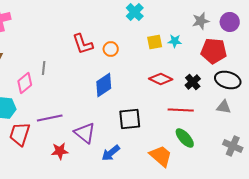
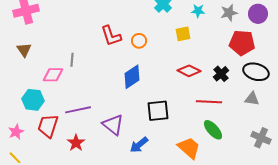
cyan star: (175, 41) -> (198, 11), moved
pink diamond: (25, 83) -> (53, 75), turned 40
red star: (60, 151) -> (76, 143), moved, turned -30

